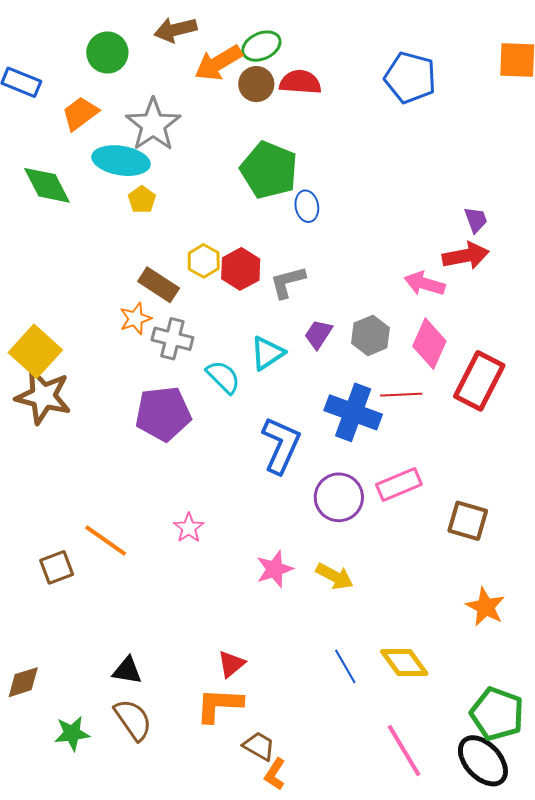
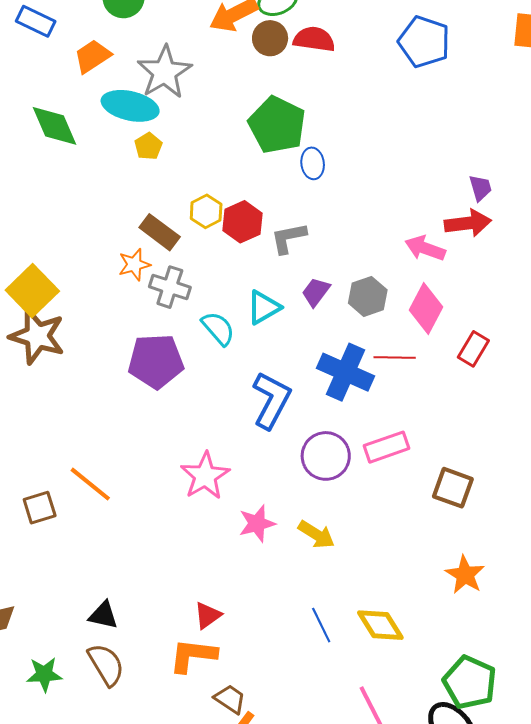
red rectangle: (479, 381) -> (473, 349), size x0.6
pink star: (189, 528) -> (205, 476), moved, size x1.6

